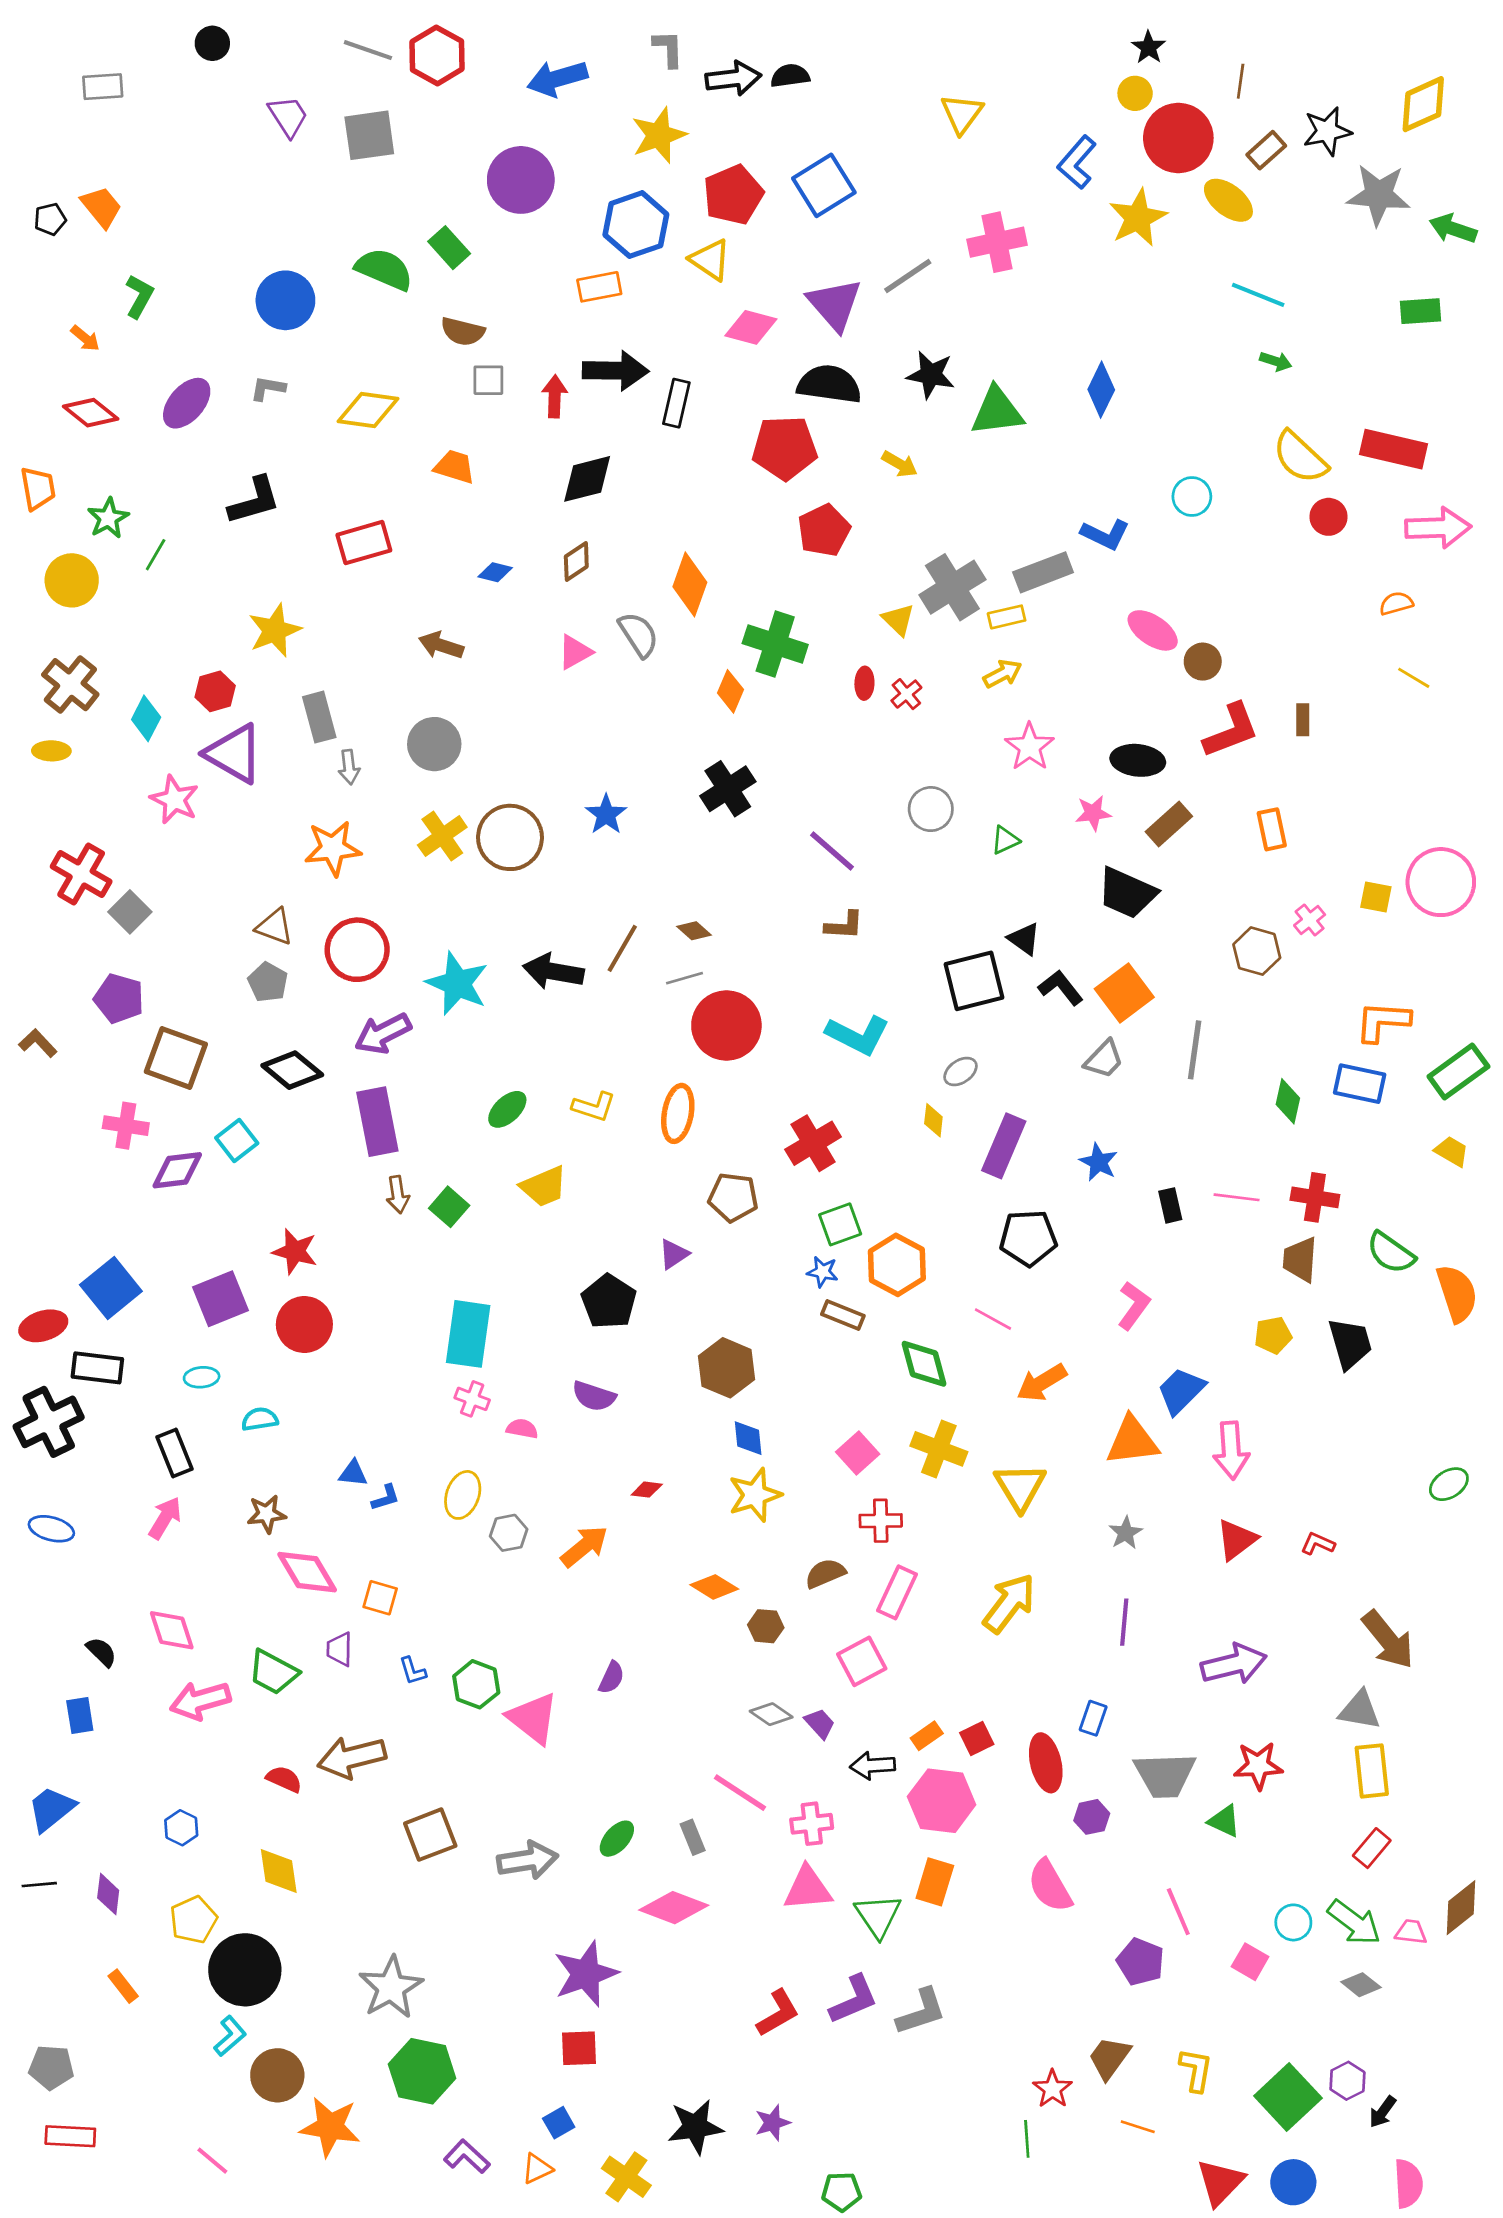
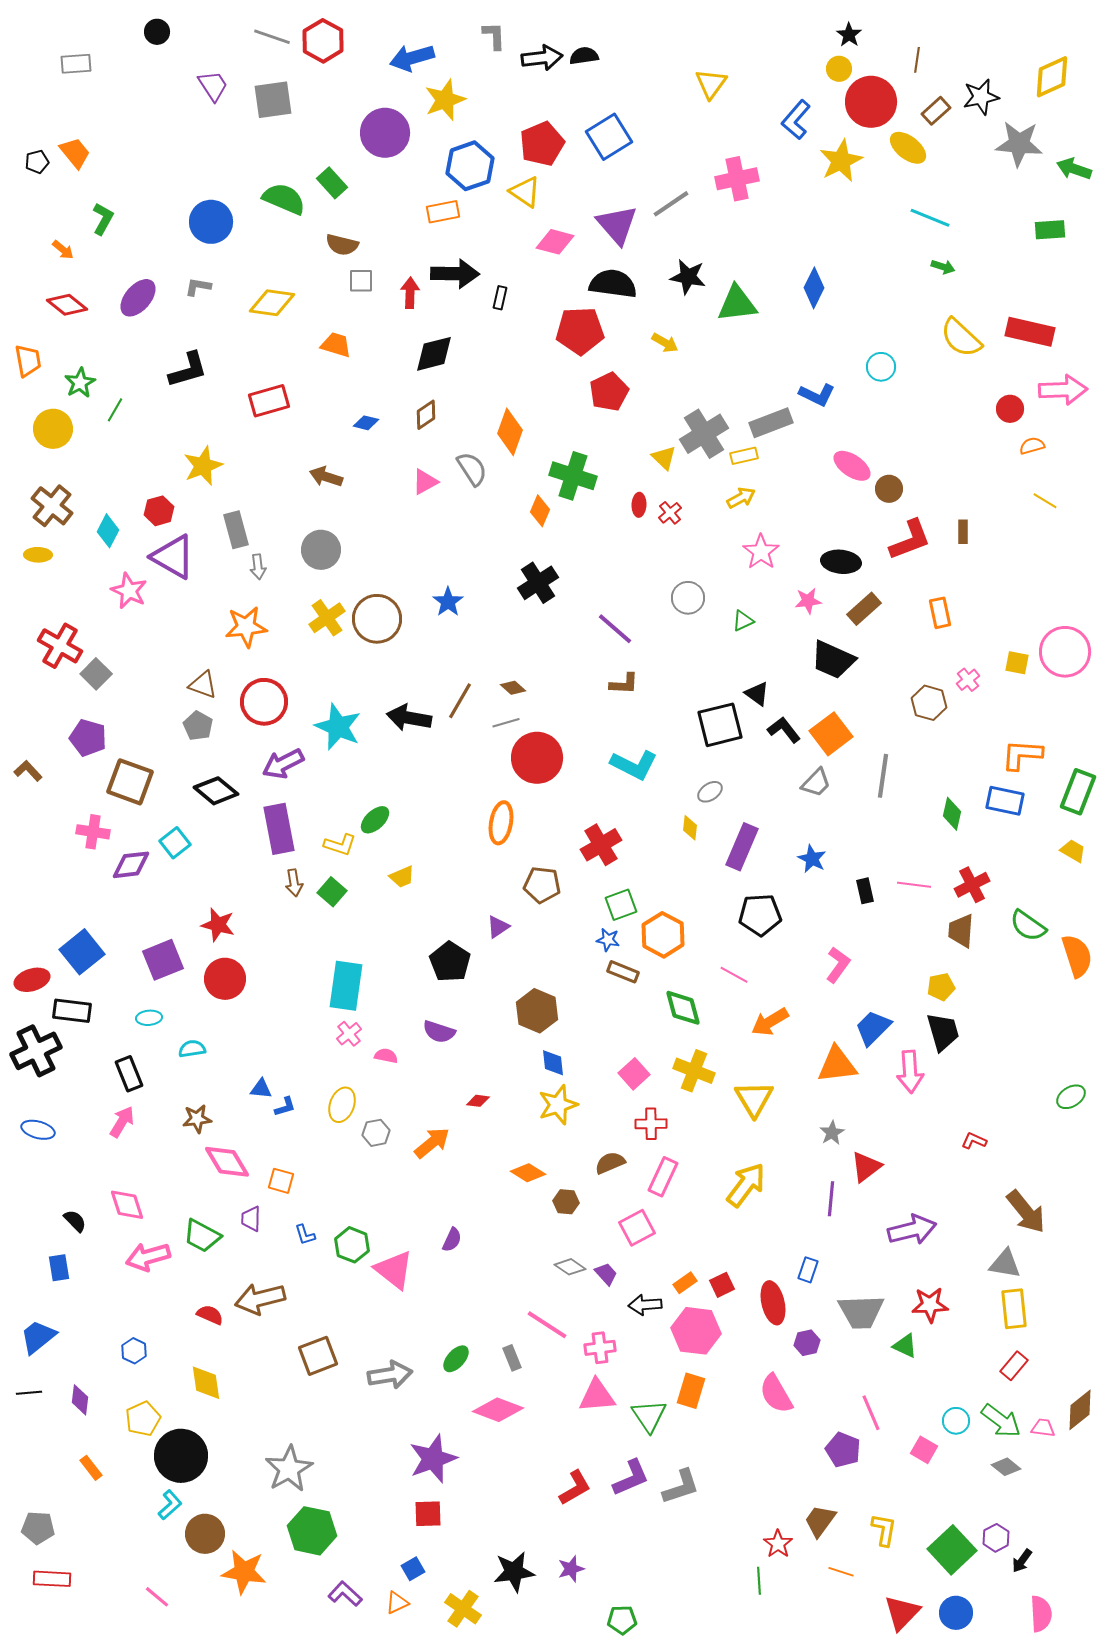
yellow star: (659, 135) -> (445, 100), moved
black rectangle: (676, 403) -> (500, 298), size x0.7
red circle: (1329, 517) -> (1010, 409), moved
green rectangle: (1458, 1071) -> (1078, 792), turned -33
yellow L-shape: (594, 1107) -> (340, 845), moved
yellow trapezoid: (544, 1186) -> (402, 877), size x0.7
red cross: (1315, 1197) -> (972, 885), turned -36
black trapezoid: (1350, 1343) -> (943, 1032), moved
pink cross: (472, 1399) -> (349, 1034), turned 30
red triangle: (1237, 1540) -> (866, 1167), moved

